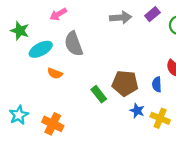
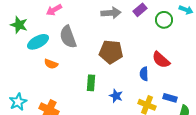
brown pentagon: (125, 83) -> (111, 52), moved
green rectangle: (99, 94) -> (91, 83), turned 42
blue star: (137, 111) -> (116, 96), moved

